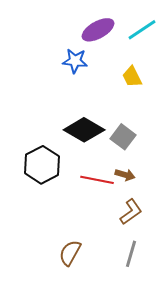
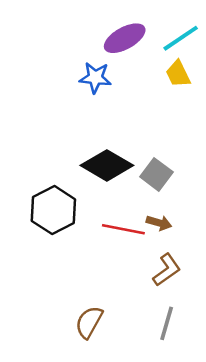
yellow trapezoid: (132, 77) -> (178, 74), moved

